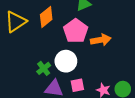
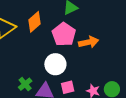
green cross: (44, 68) -> (25, 84), moved

